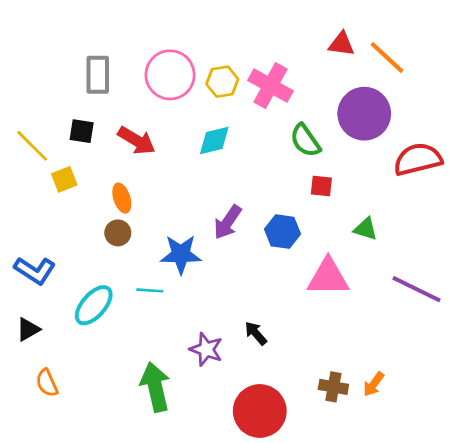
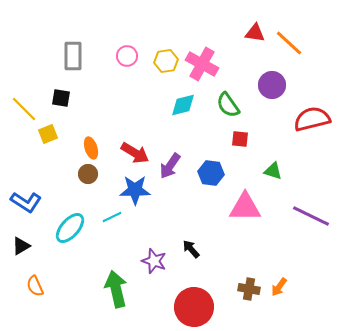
pink circle: (170, 75) -> (127, 56), size x0.6
purple circle: (364, 114) -> (272, 85), size x0.7
red arrow: (137, 140) -> (135, 153), moved
cyan diamond: (214, 140) -> (183, 105), moved
cyan line: (150, 290) -> (112, 217), turned -30

